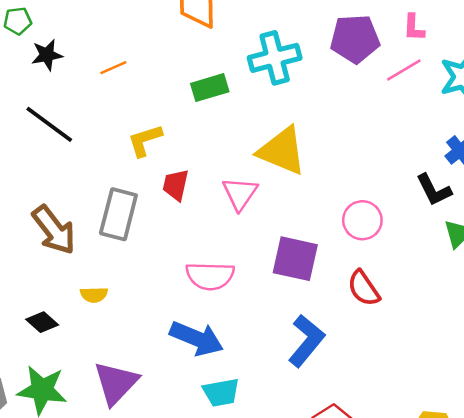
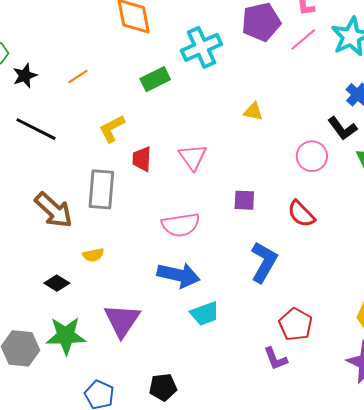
yellow triangle: (282, 151) -> (253, 111), moved, size x0.5
pink circle: (362, 220) -> (312, 156), moved
purple square: (295, 259) -> (244, 200), size x0.6

